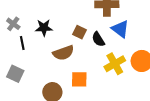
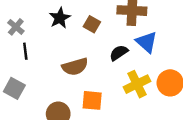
black star: (44, 28) -> (60, 18), moved, turned -30
brown square: (79, 32) -> (92, 24), moved
black semicircle: (98, 39) -> (119, 53), turned 84

